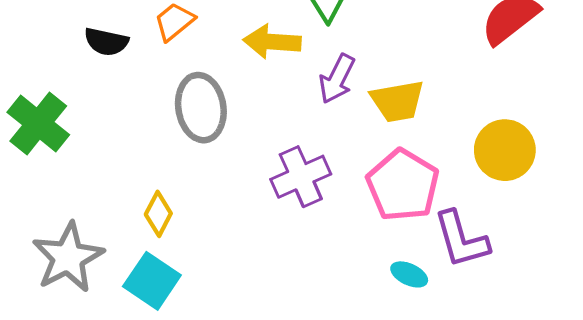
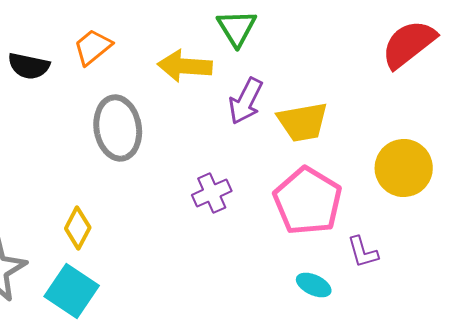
purple cross: (301, 177) -> (212, 193), size x0.7
purple L-shape: (461, 239) -> (363, 252), size x0.6

